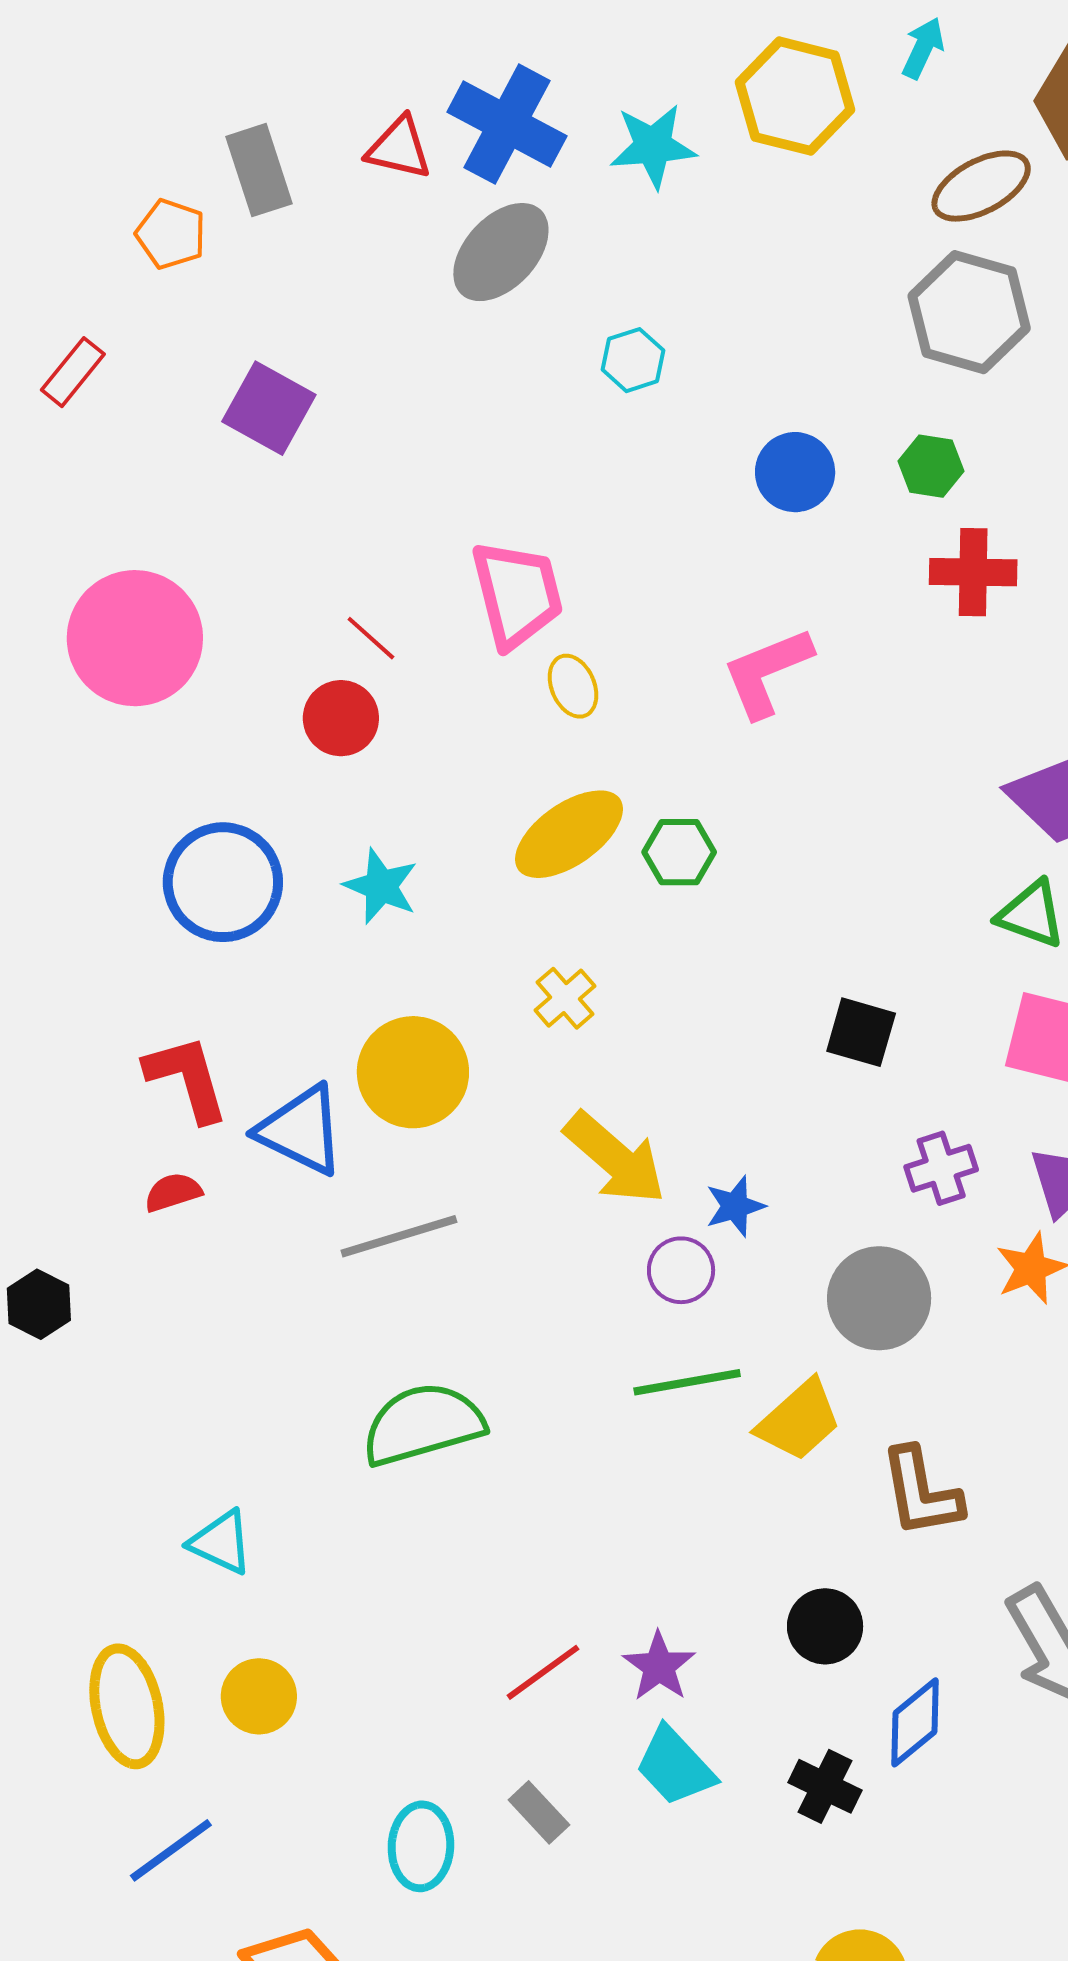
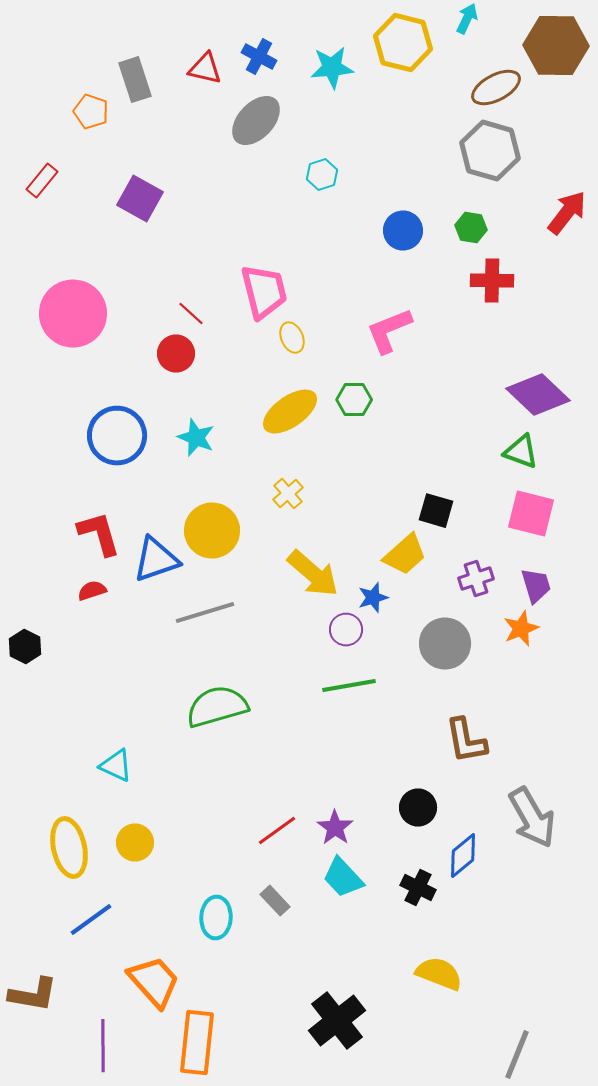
blue cross: (507, 124) -> (259, 57), size x0.6
green hexagon: (679, 852) -> (354, 400), moved
blue triangle: (301, 1130) -> (156, 560), turned -45
yellow trapezoid: (799, 1420) -> (405, 555), moved

